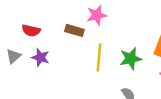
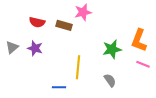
red semicircle: (31, 30) -> (37, 22), moved
yellow line: (99, 57) -> (78, 67), moved

